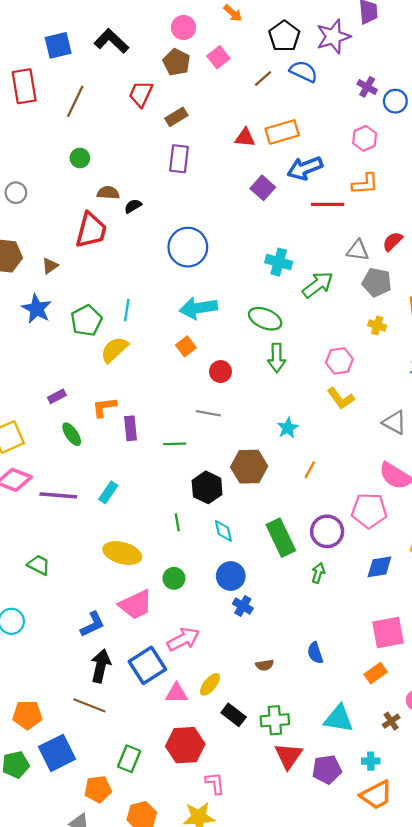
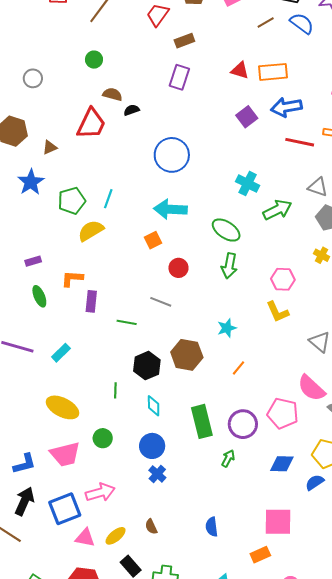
brown semicircle: (265, 665) -> (151, 527), moved, turned 63

